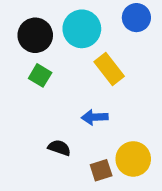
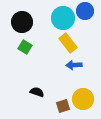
cyan circle: (82, 29) -> (63, 18), moved
blue arrow: (95, 117) -> (74, 65), moved

